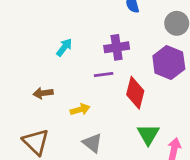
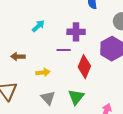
green triangle: (148, 134) -> (76, 97), moved

